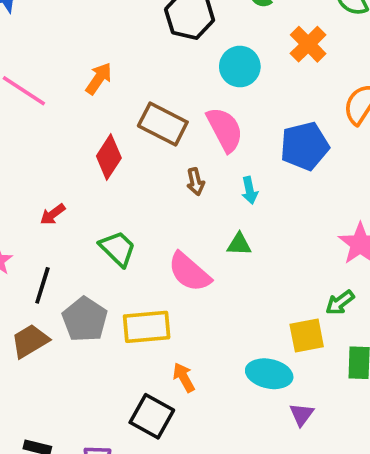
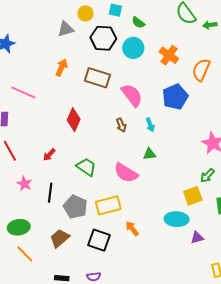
orange cross: (308, 44) -> (169, 55), moved
cyan circle: (240, 67) -> (133, 48), moved
orange arrow: (99, 79) -> (62, 67), moved
brown rectangle: (163, 124) -> (97, 78), moved
brown trapezoid: (30, 341) -> (60, 238), moved
purple triangle: (301, 414) -> (197, 238), turned 48
black square: (152, 416) -> (99, 240), moved

